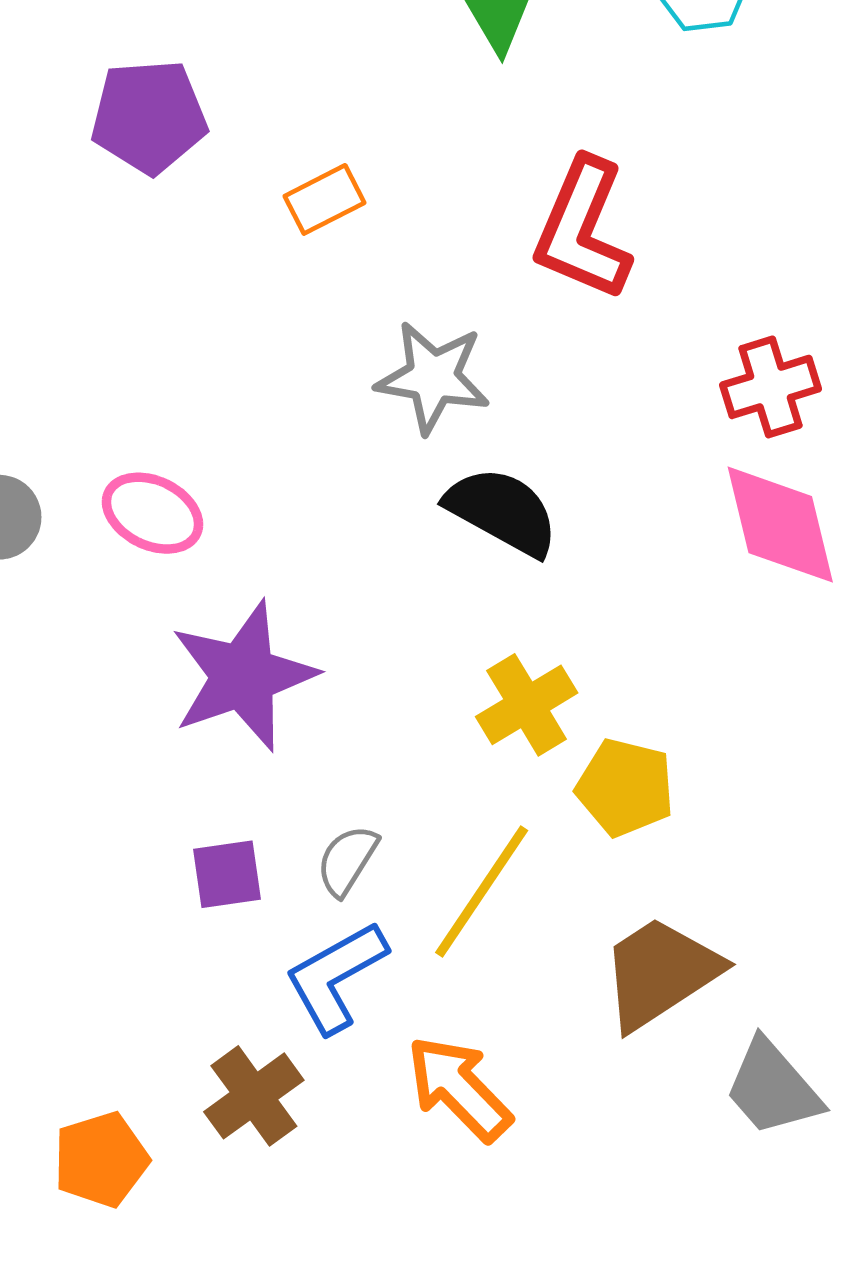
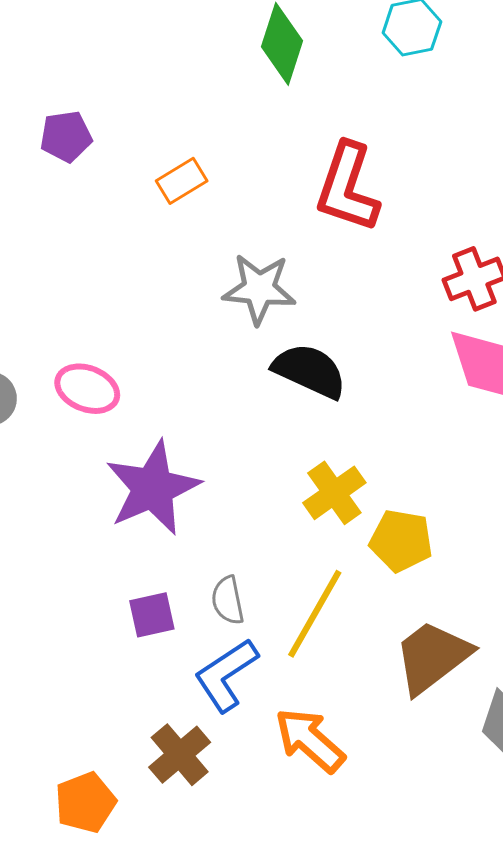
purple pentagon: (149, 116) -> (66, 136), size x0.7
gray semicircle: (347, 860) -> (228, 600), turned -39

